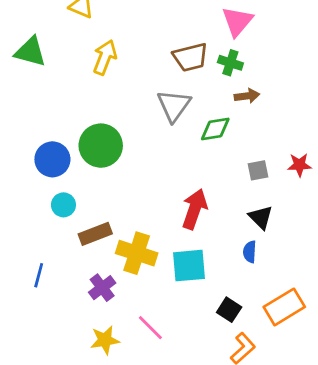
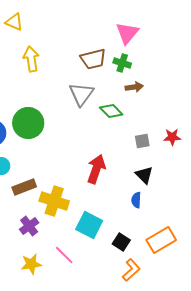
yellow arrow: (105, 57) -> (31, 59), turned -30
green diamond: (215, 129) -> (111, 111), turned 55
cyan square: (189, 266) -> (89, 225), moved, turned 32

